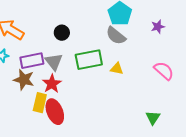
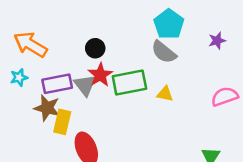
pink semicircle: (164, 71) -> (225, 96), turned -60
red star: (52, 84) -> (100, 75), moved
yellow rectangle: (40, 103) -> (62, 122), moved

